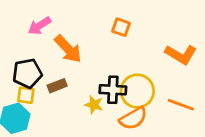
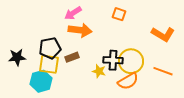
pink arrow: (39, 26) -> (73, 13), moved
orange arrow: (68, 49) -> (80, 30), turned -40
yellow square: (26, 95) -> (49, 64), size x1.5

